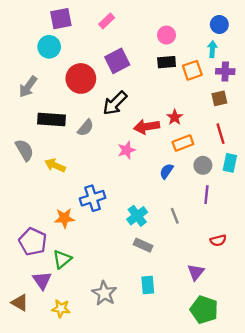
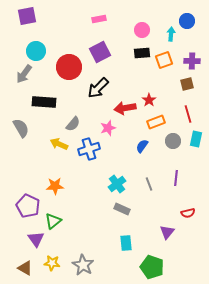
purple square: (61, 19) -> (27, 16), moved
pink rectangle: (107, 21) -> (99, 19), moved, turned 32
cyan circle: (49, 47) -> (36, 51), moved
cyan arrow: (212, 49) -> (171, 34), moved
gray semicircle: (86, 128) -> (73, 124), moved
yellow arrow: (55, 165) -> (59, 144), moved
purple line: (206, 195) -> (176, 178), moved
blue cross: (93, 198) -> (89, 149), moved
red semicircle: (218, 240) -> (188, 213), moved
gray star: (104, 293) -> (83, 265), moved
brown triangle: (20, 303) -> (25, 268), moved
green pentagon: (204, 310) -> (152, 267), moved

